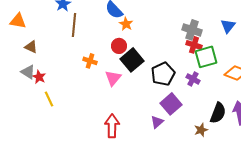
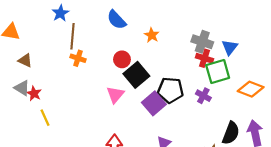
orange star: (126, 24) -> (152, 35), moved
blue triangle: (228, 26) -> (230, 47), moved
orange cross: (90, 61) -> (78, 58), moved
black pentagon: (163, 74) -> (170, 90), turned 30
purple square: (171, 104) -> (154, 103), moved

